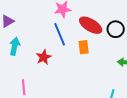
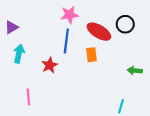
black circle: (116, 29) -> (125, 24), moved
blue line: (60, 34) -> (66, 41), turned 30

